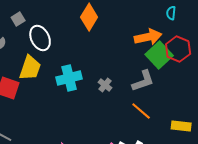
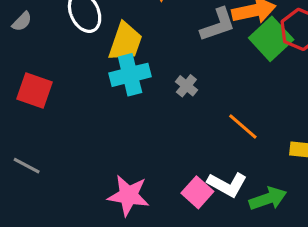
yellow trapezoid: (30, 68) -> (125, 42), moved
gray L-shape: (143, 81) -> (218, 25), moved

